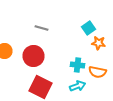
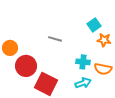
gray line: (42, 28) -> (55, 39), moved
red circle: (34, 56) -> (26, 66), moved

